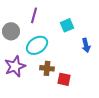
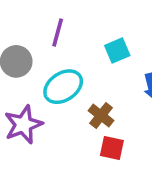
brown cross: (47, 68) -> (101, 116), moved, turned 32

